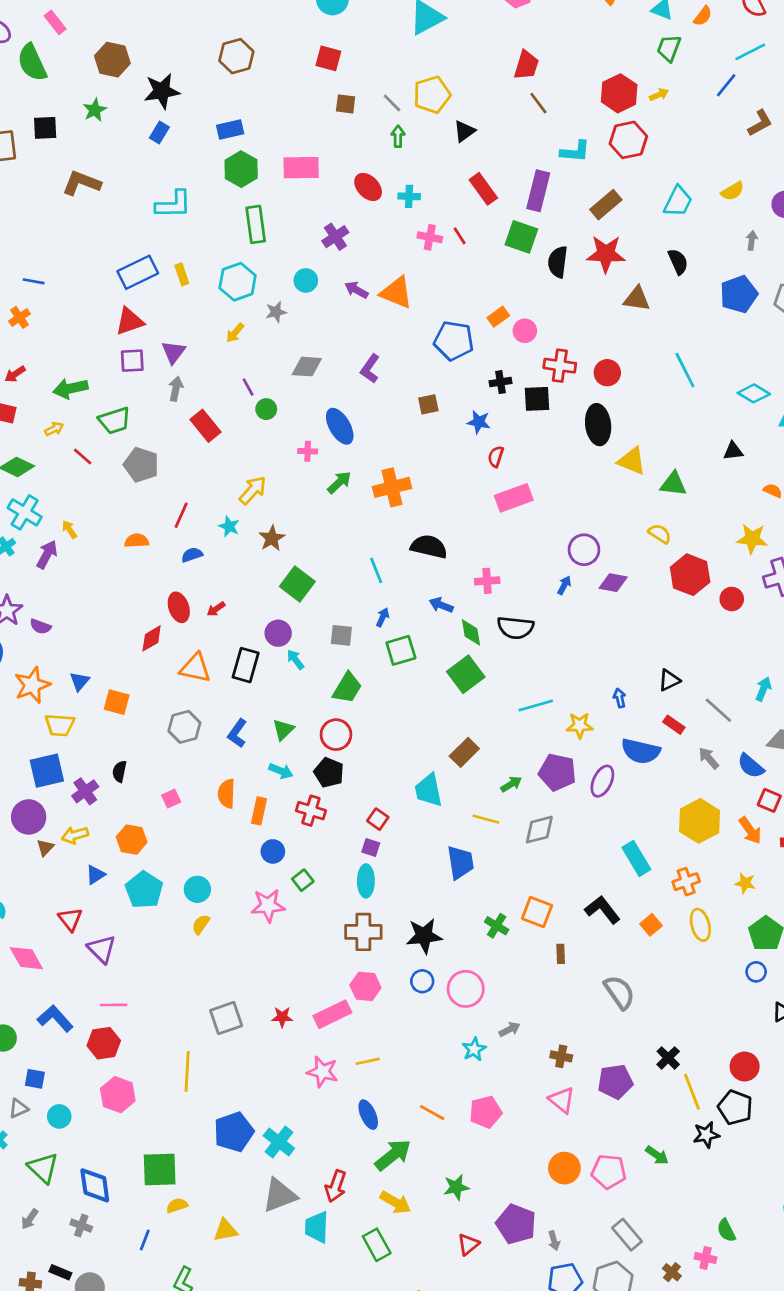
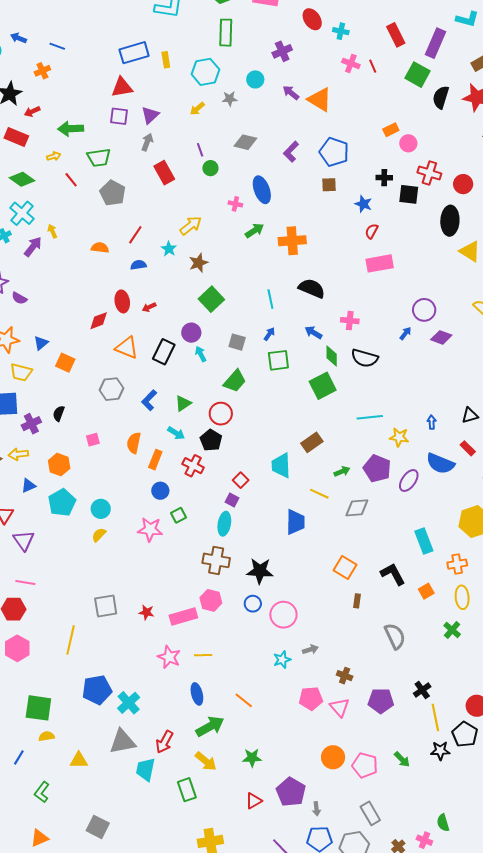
blue pentagon: (454, 341) -> (334, 152), moved
green cross: (497, 926) -> (452, 630), moved
pink pentagon: (485, 1112) -> (311, 699), moved

